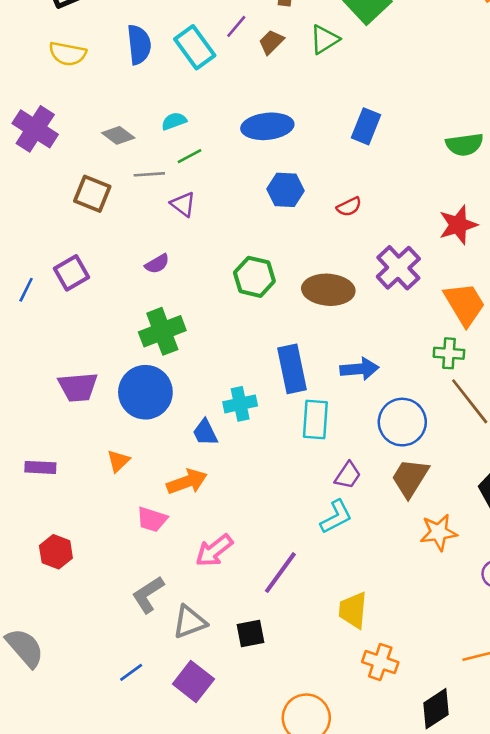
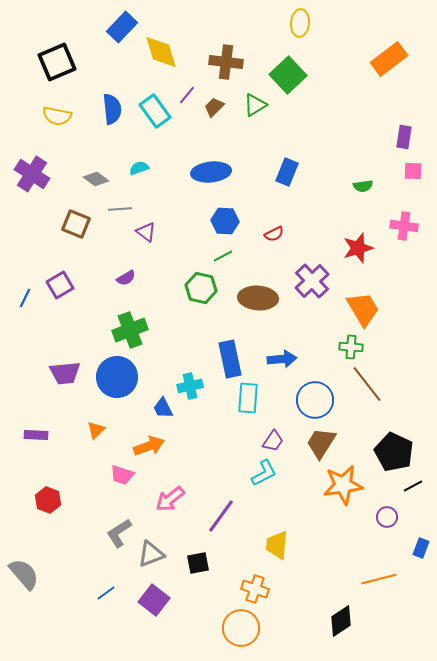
green semicircle: (465, 144) -> (363, 186), size x0.7
green line: (190, 156) -> (223, 256), moved
orange star: (439, 532) -> (343, 485), size x1.4
orange cross: (380, 662) -> (255, 589), moved

